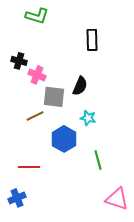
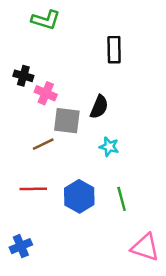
blue hexagon: (64, 139) -> (79, 196), moved
red line: (29, 167) -> (33, 189), moved

